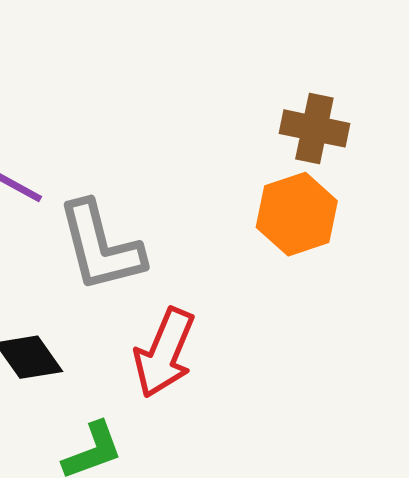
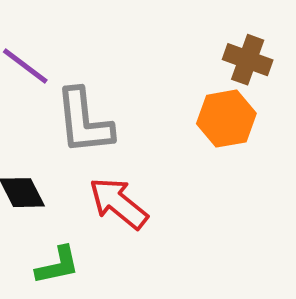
red arrow: (164, 353) -> (118, 203), turned 98

